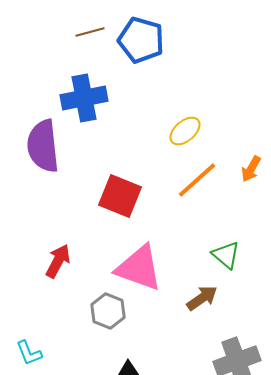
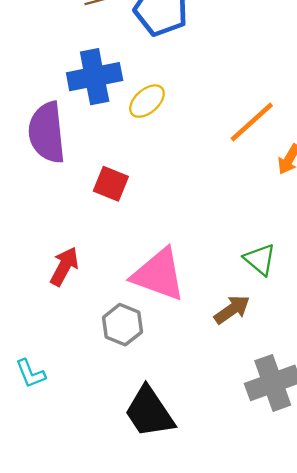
yellow ellipse: (185, 131) -> (147, 101), moved
orange line: (197, 180) -> (252, 122), moved
red square: (120, 196) -> (111, 184), moved, size x0.7

